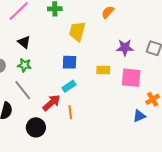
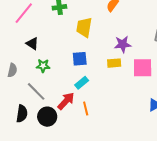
purple star: (125, 48) -> (123, 44), moved
green star: (24, 65) -> (43, 66), moved
black circle: (36, 127) -> (47, 117), moved

